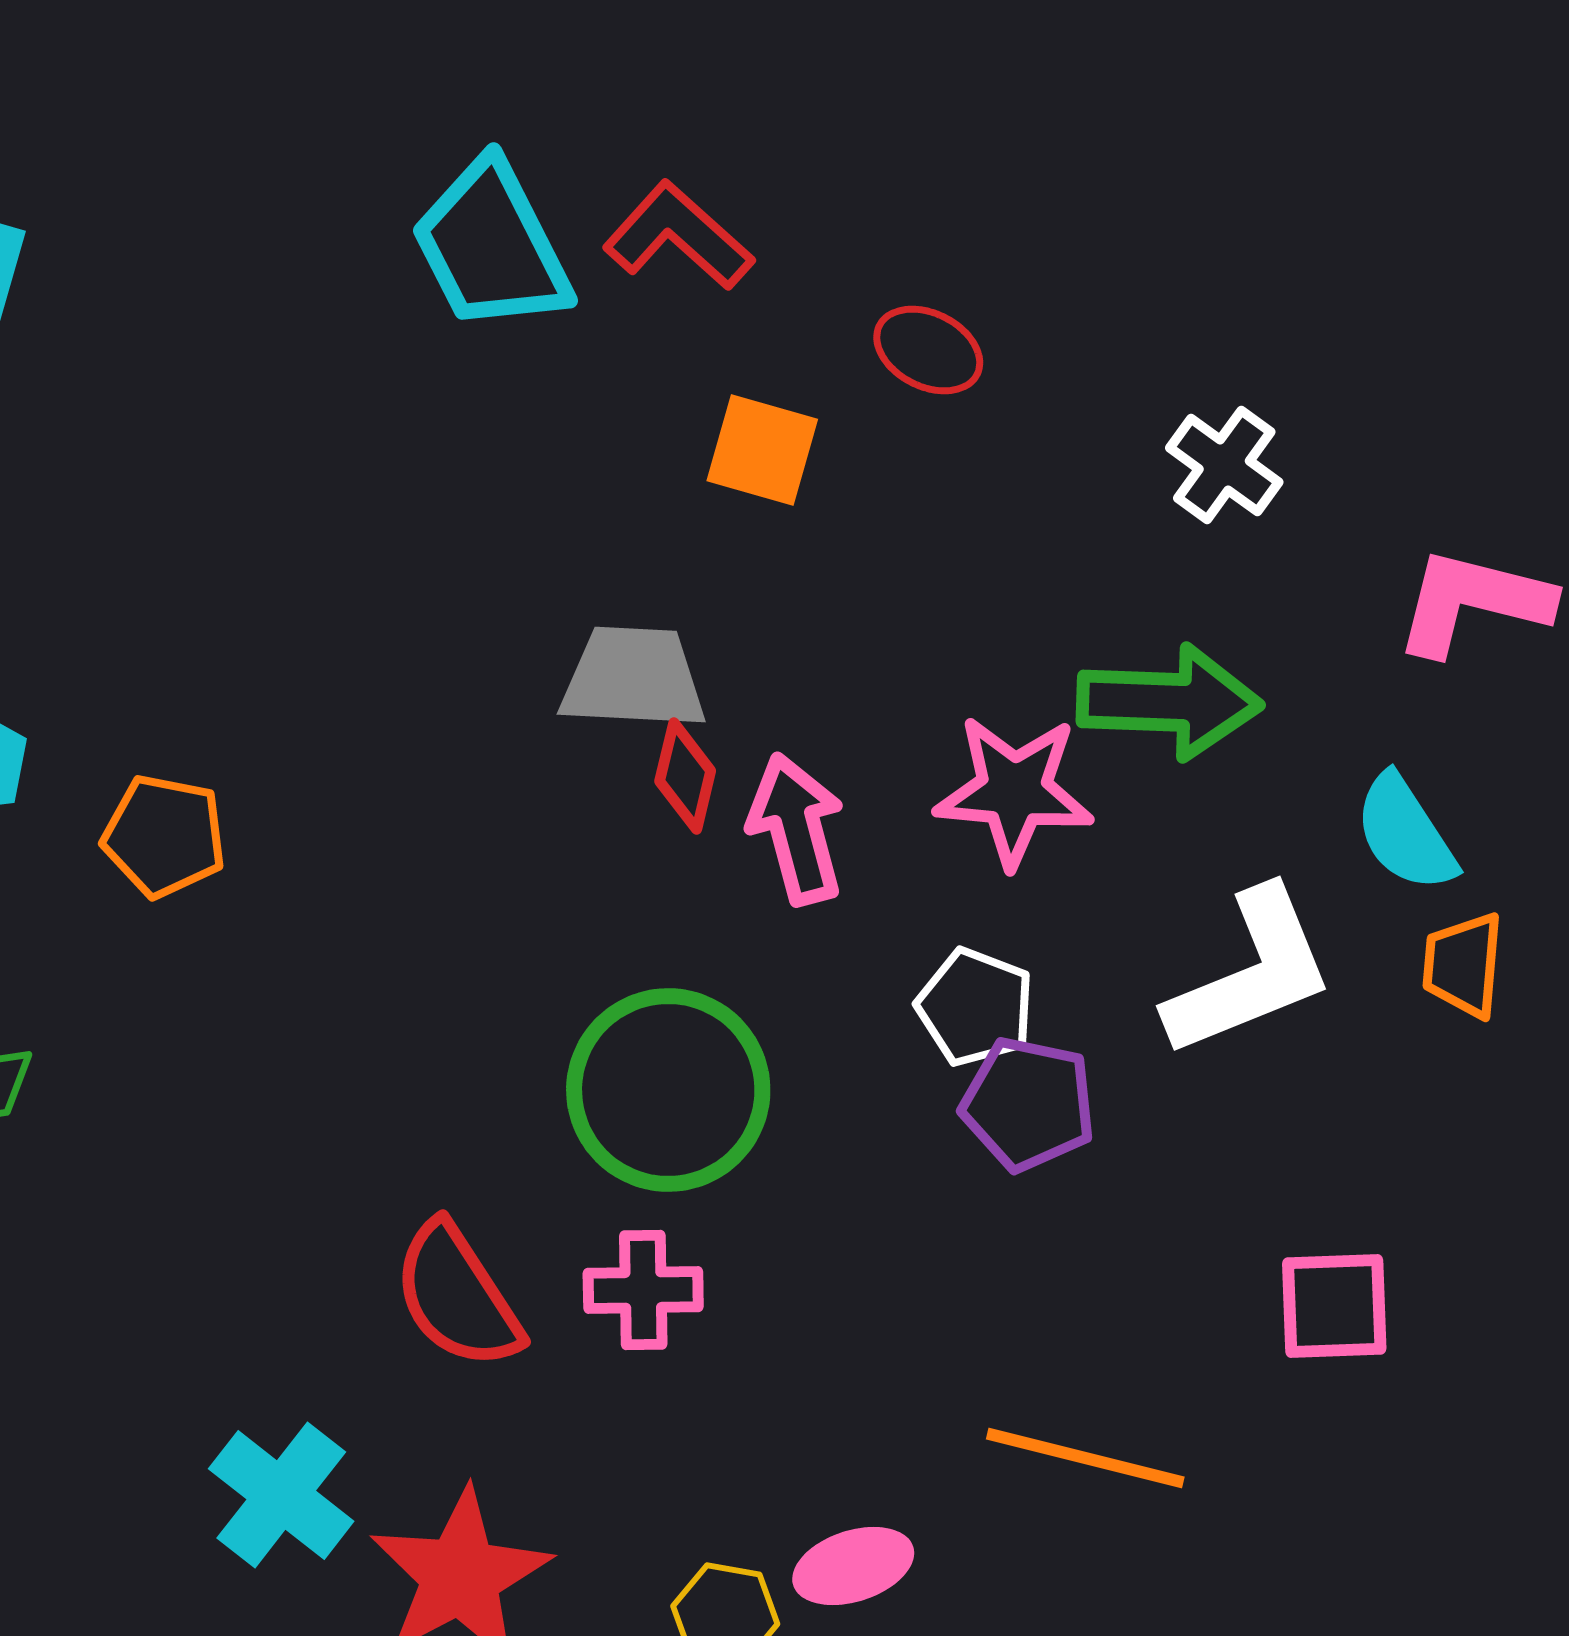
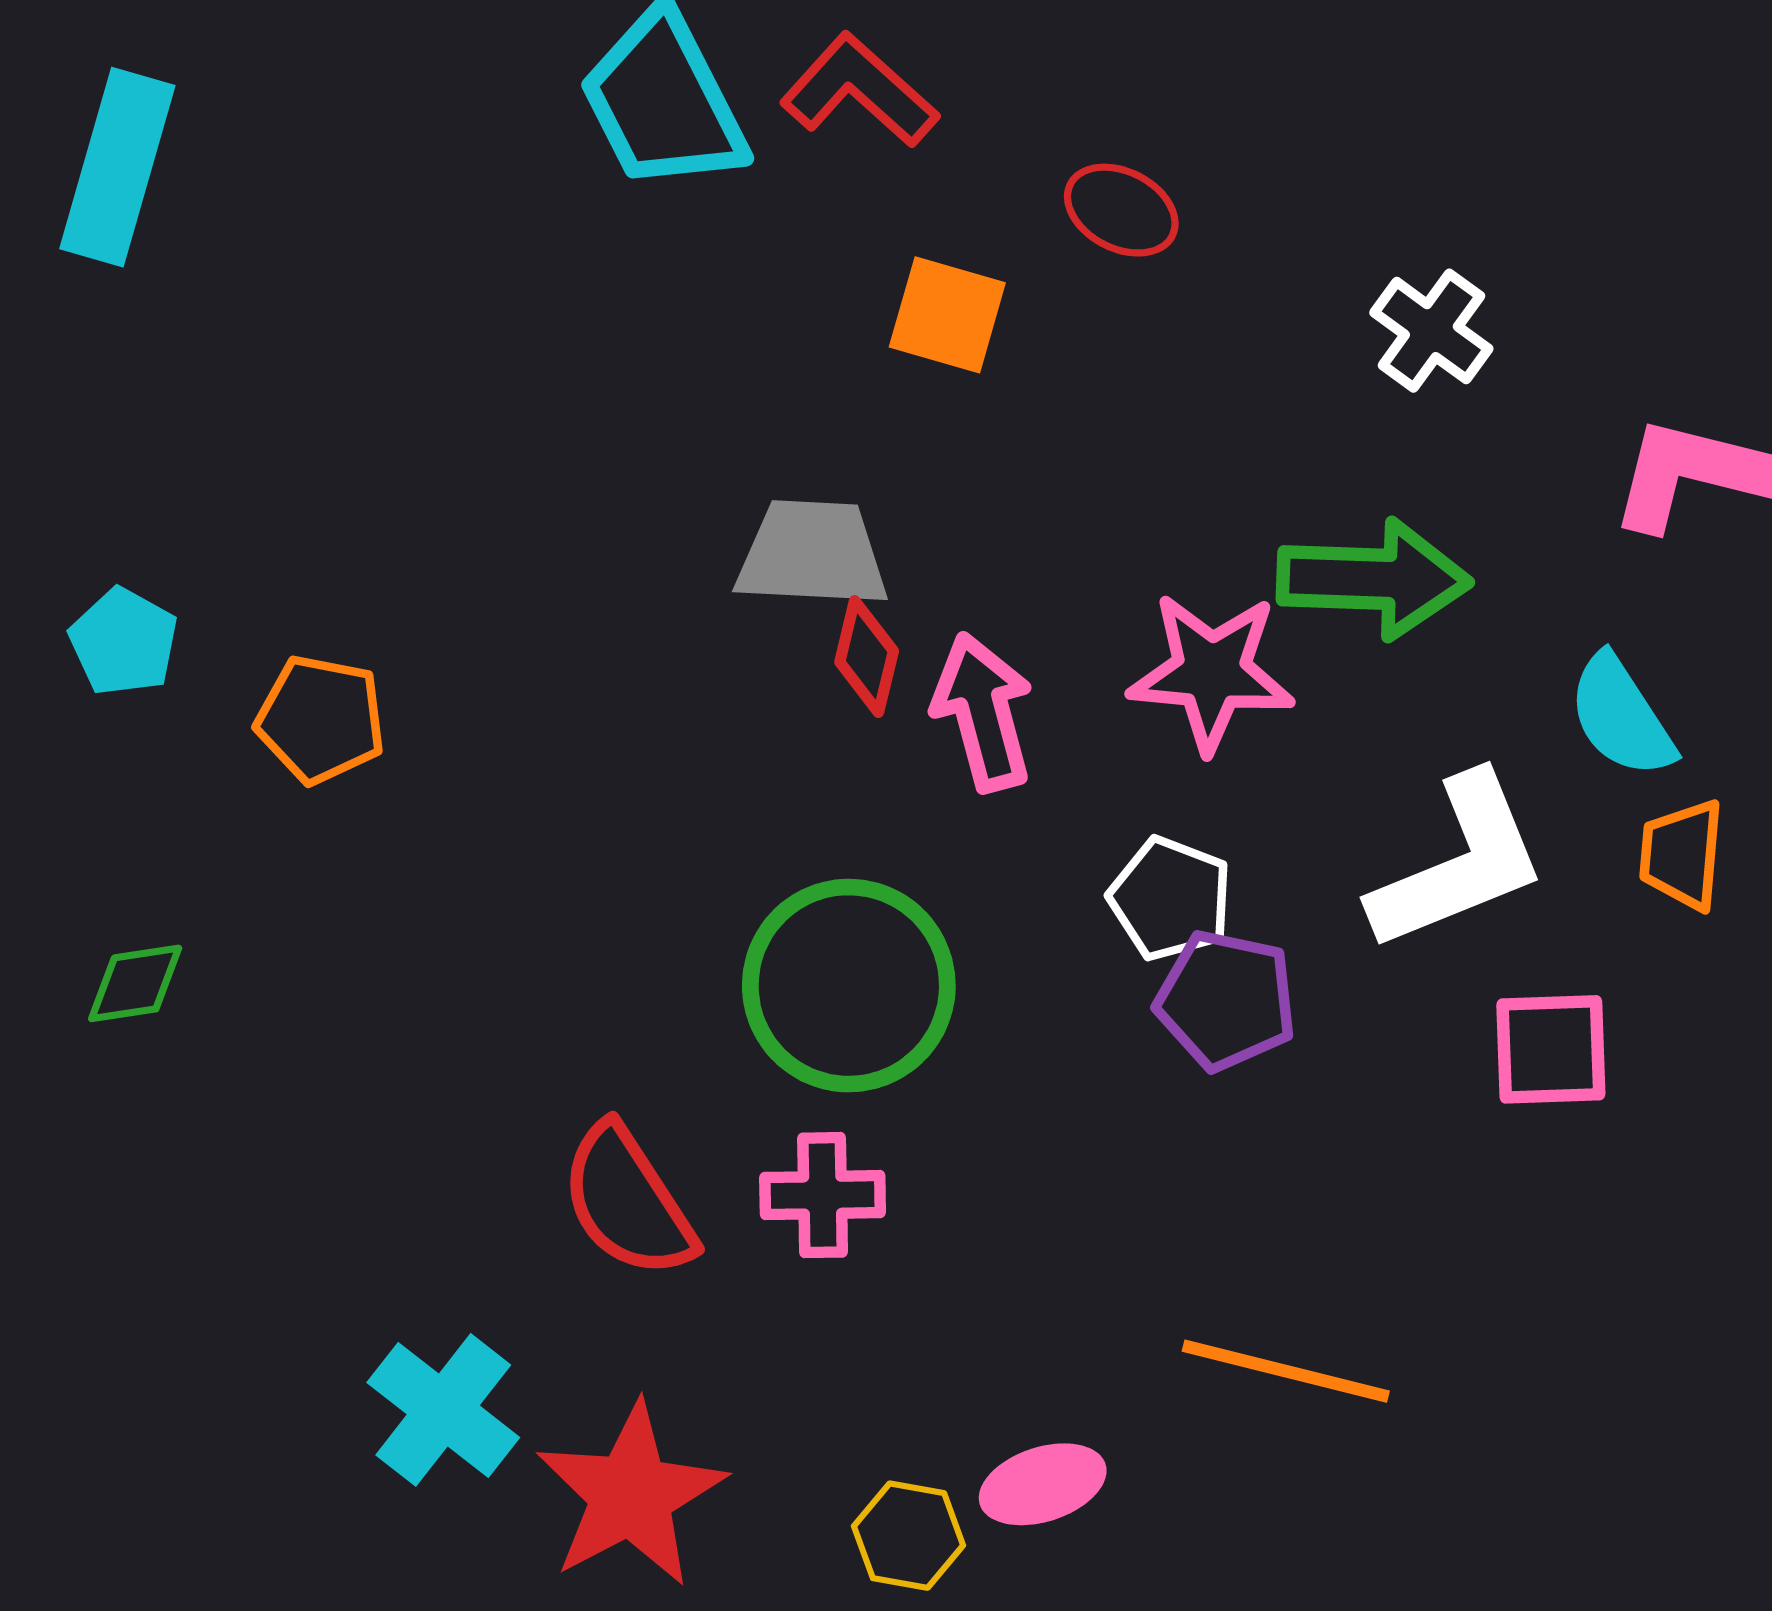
pink square: (1334, 1306) -> (1551, 1049), moved

